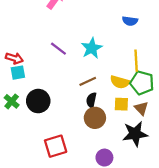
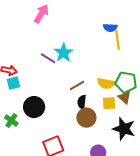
cyan star: (92, 48) -> (64, 53), moved
yellow line: (136, 61) -> (118, 40), moved
green cross: (12, 101) -> (11, 120), moved
brown triangle: (141, 108) -> (125, 98), moved
black star: (135, 134) -> (124, 129), turned 30

